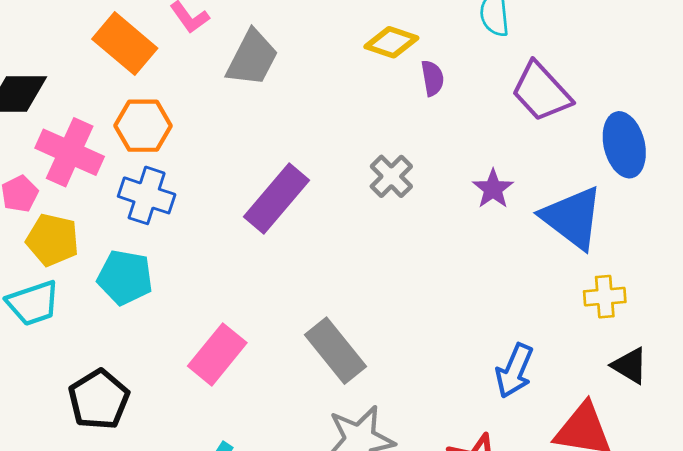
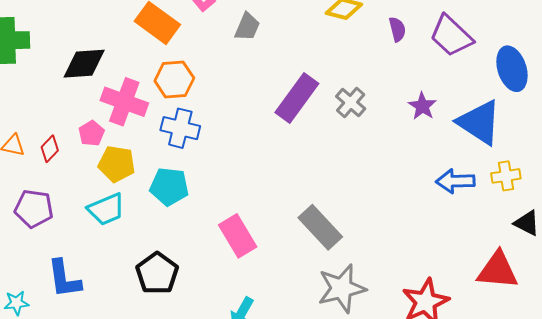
gray trapezoid: (252, 58) -> (247, 27), size x0.7
purple semicircle: (432, 78) -> (397, 29), moved
purple rectangle: (276, 199) -> (297, 98), moved
pink rectangle: (217, 354) -> (238, 236), turned -66
blue arrow: (514, 371) -> (455, 181), moved, turned 69

